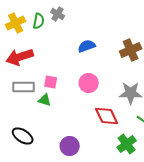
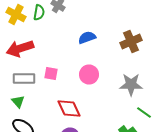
yellow cross: (16, 23) -> (16, 14), turned -36
green triangle: (45, 100) -> (18, 102), moved, turned 32
red diamond: (107, 116) -> (69, 108), moved

